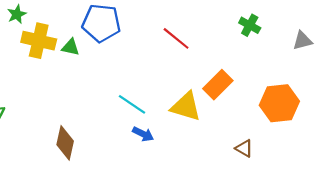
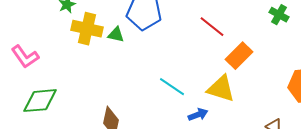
orange rectangle: (218, 85) -> (239, 56), moved
blue arrow: (143, 134) -> (198, 115), moved, turned -48

